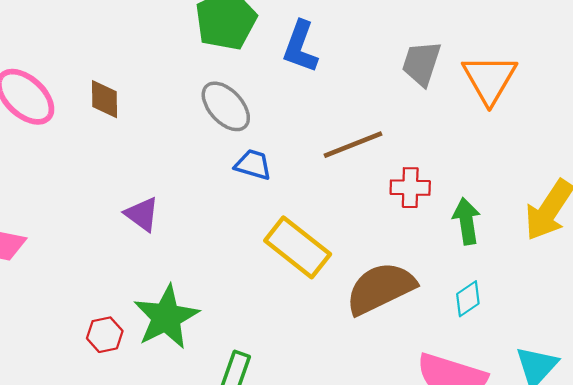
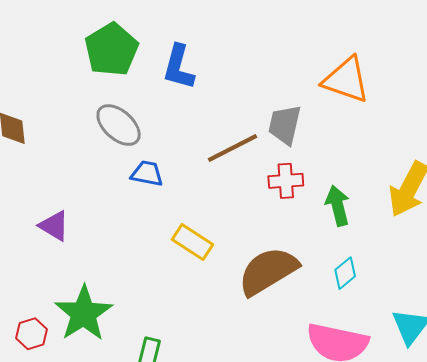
gray trapezoid: (421, 63) -> (285, 125), moved
orange triangle: (490, 79) -> (346, 80), turned -36
yellow rectangle: (298, 247) -> (192, 242), size x0.7

